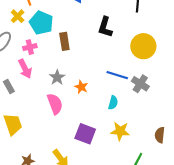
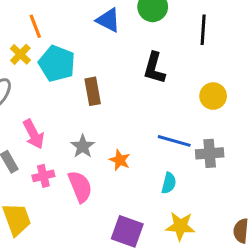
yellow circle: (143, 46) -> (213, 96), size x0.7
pink cross: (30, 47) -> (43, 176), moved
gray cross: (140, 84) -> (210, 153), turned -36

